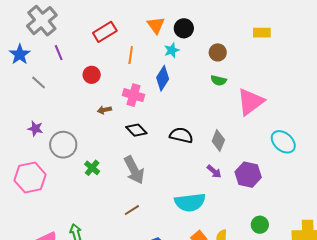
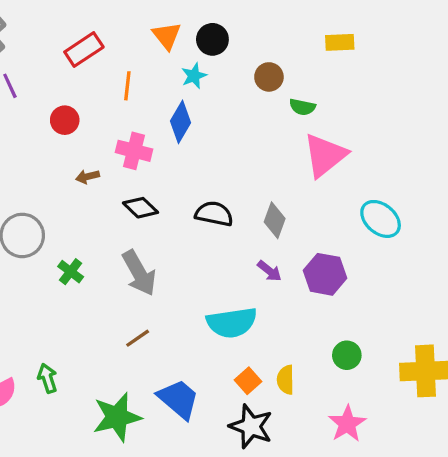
green semicircle: (219, 80) -> (302, 107), moved

